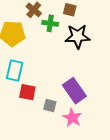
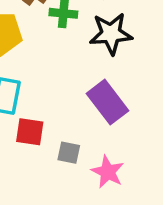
purple rectangle: (74, 91) -> (108, 102), moved

